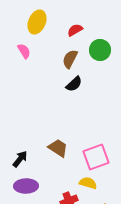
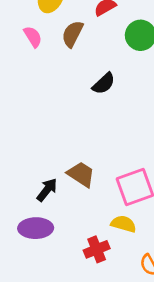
brown semicircle: (70, 59) -> (72, 34), moved
black arrow: (20, 159) -> (47, 190), moved

